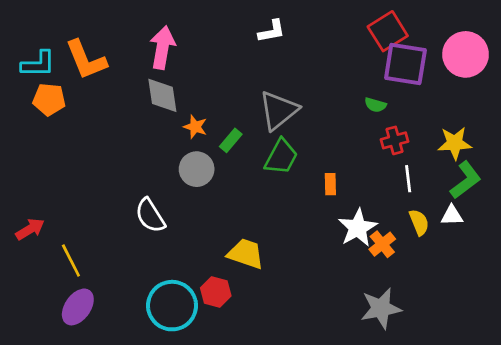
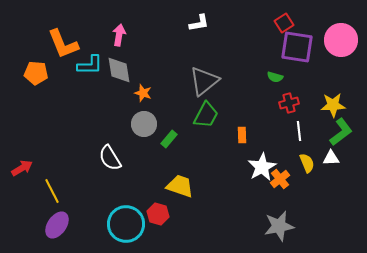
red square: (388, 31) -> (284, 23), size x0.7
pink arrow: (162, 48) -> (119, 35), size x0.7
cyan L-shape: (38, 64) -> (90, 65), moved
green rectangle: (231, 140) -> (169, 139), moved

